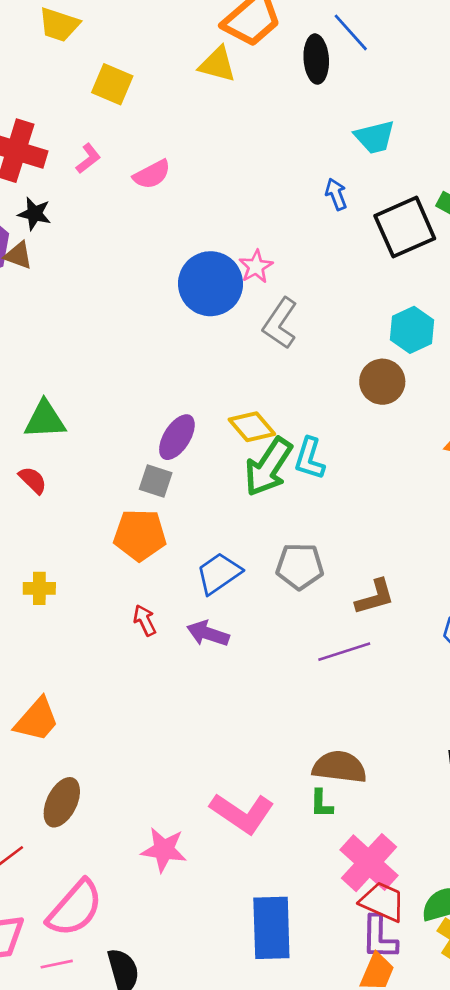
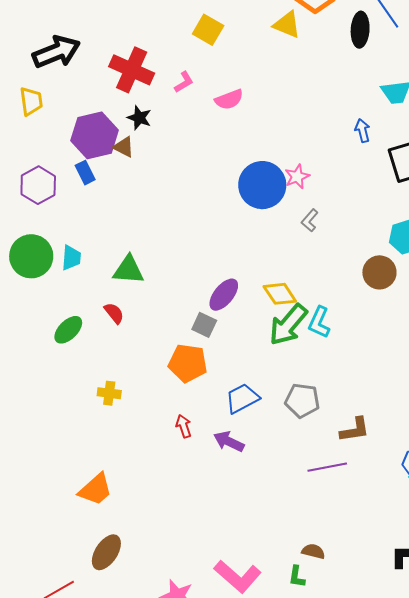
gray L-shape: (280, 323) -> (310, 220), size x0.6
brown semicircle: (339, 767) -> (313, 551), size x0.6

